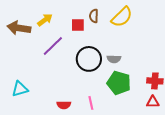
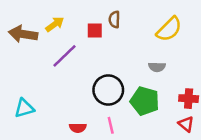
yellow semicircle: (122, 17) -> (169, 29), moved
black circle: (89, 59) -> (108, 90), moved
gray semicircle: (114, 59) -> (157, 67), moved
red triangle: (153, 102) -> (186, 124), turned 40

